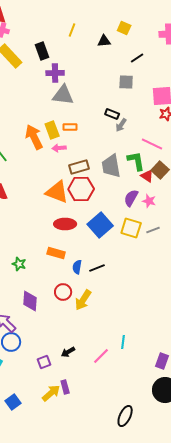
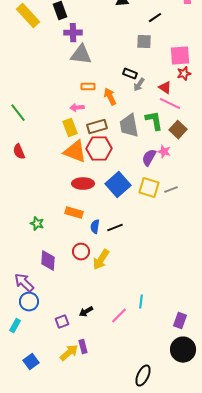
yellow rectangle: (52, 130) -> (70, 128), moved
orange arrow: (34, 137) -> (110, 97), moved, size x0.7
red triangle: (147, 176) -> (165, 88), moved
pink star: (149, 201) -> (164, 152), moved

